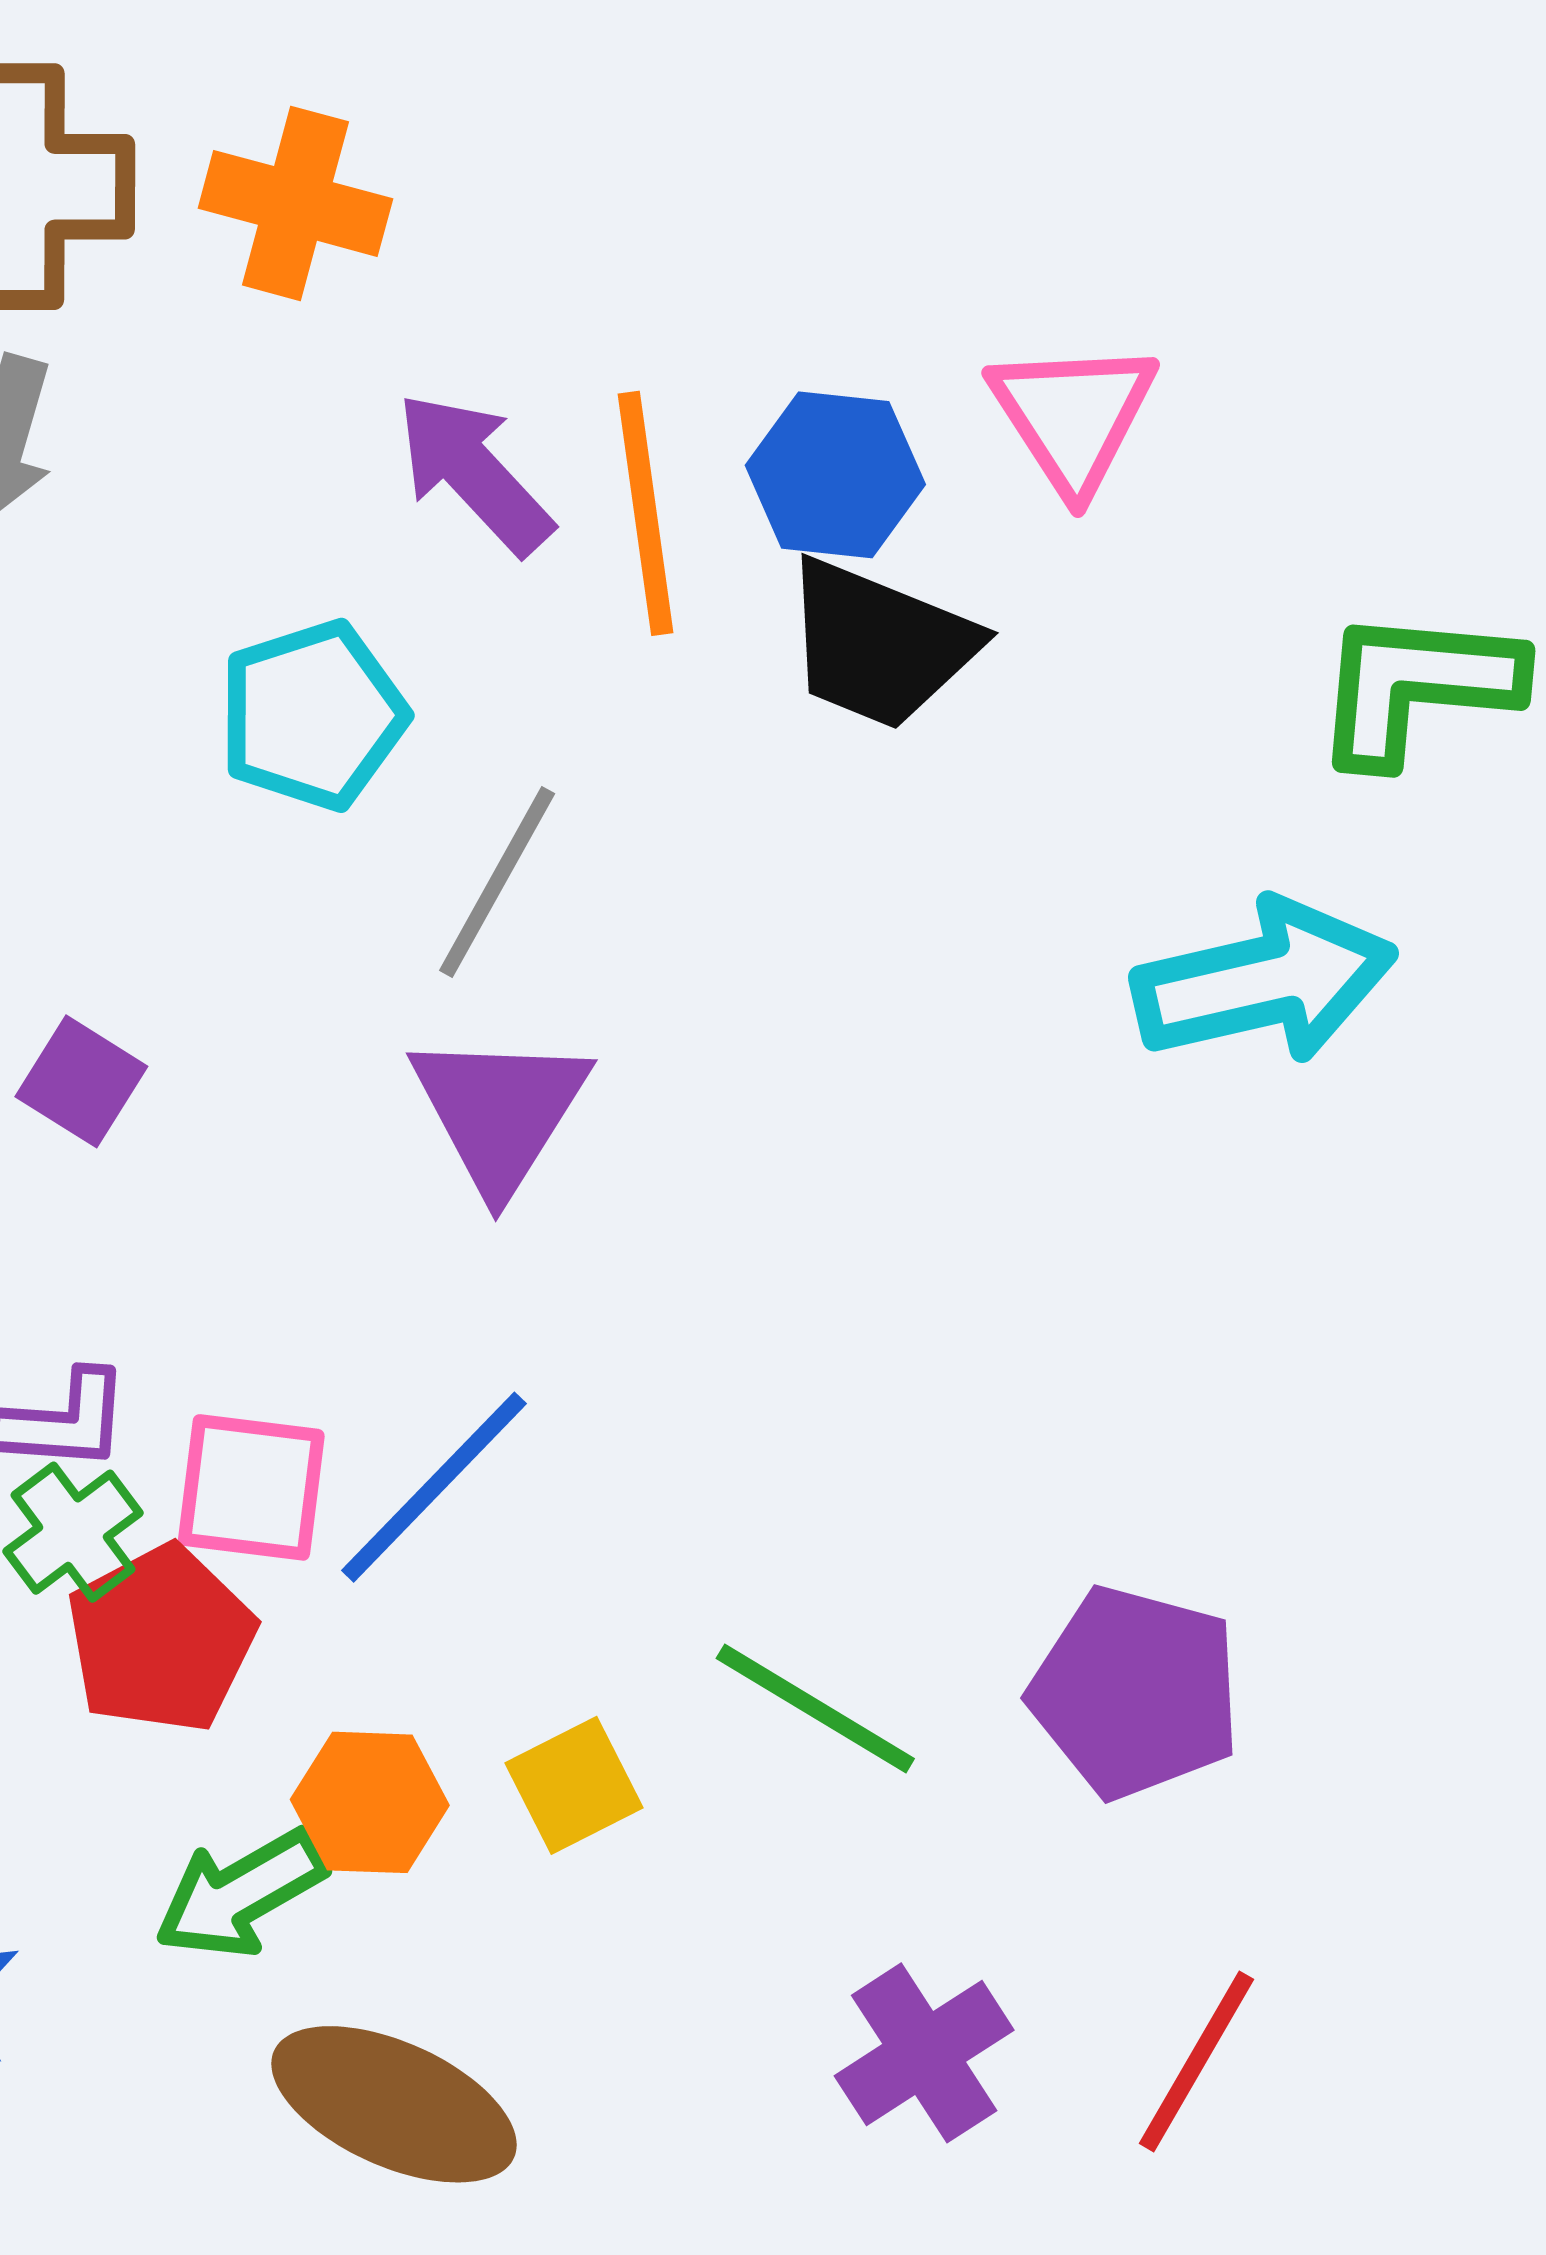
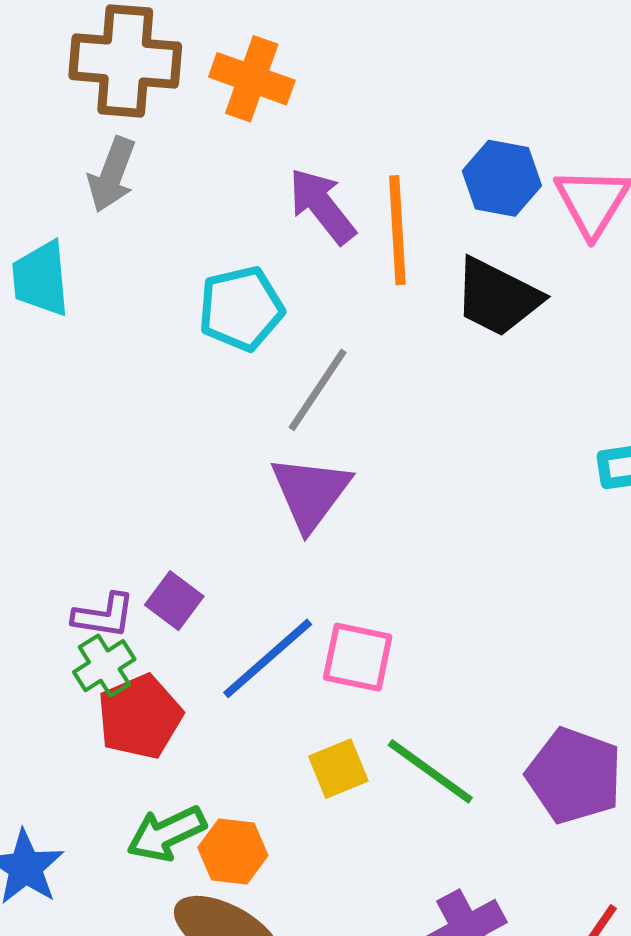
blue hexagon: (835, 475) -> (502, 178), moved
purple square: (81, 1081) -> (174, 601), moved
pink square: (251, 1487) -> (358, 657), moved
yellow square: (574, 1785) -> (338, 769), moved
orange hexagon: (370, 1802) -> (233, 852), moved

